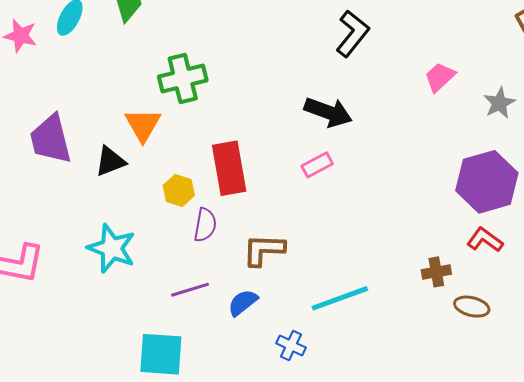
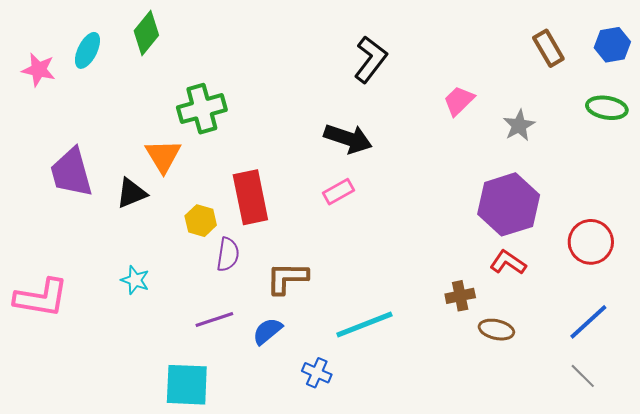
cyan star: (112, 248) -> (135, 280), size x0.6

